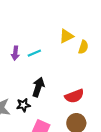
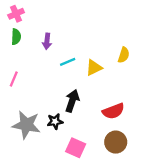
yellow triangle: (66, 36) -> (94, 68), moved
purple arrow: (15, 53) -> (47, 41), moved

